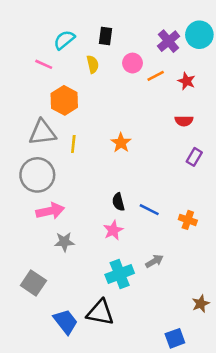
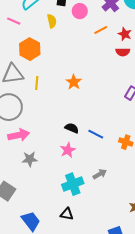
pink circle: (132, 63) -> (80, 11), moved
red semicircle: (184, 121) -> (123, 52), moved
black semicircle: (118, 202) -> (72, 128), turned 128
black triangle: (100, 313) -> (67, 214), moved, size x0.6

